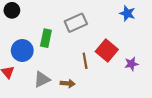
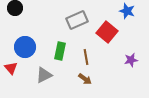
green rectangle: (46, 38) -> (60, 51), moved
red square: (107, 50) -> (107, 32), moved
brown arrow: (68, 83) -> (85, 79), moved, turned 32

